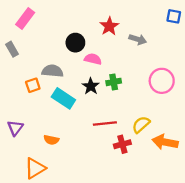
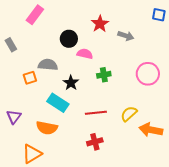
pink rectangle: (25, 19) -> (35, 15), moved
black star: (91, 86) -> (71, 83), moved
cyan rectangle: (63, 98) -> (58, 103), moved
orange semicircle: (51, 140) -> (47, 128), size x1.5
red cross: (122, 144) -> (95, 142), moved

